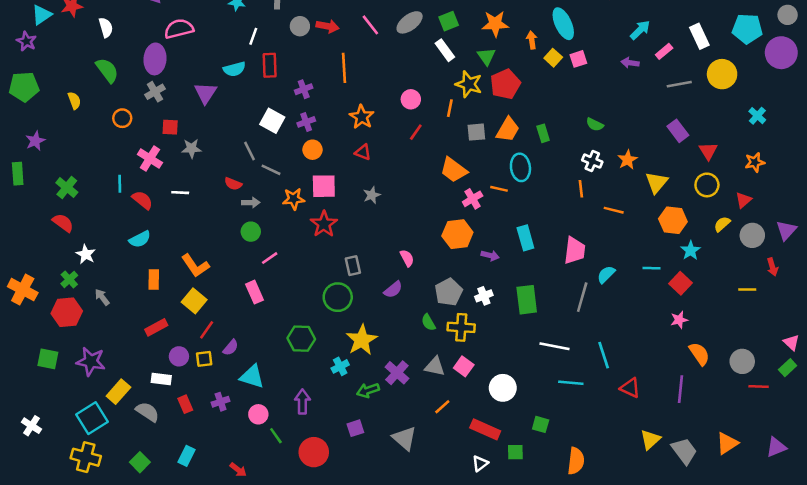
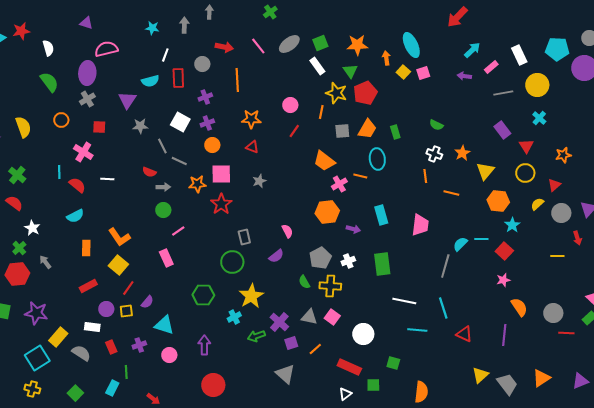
gray circle: (300, 26) -> (202, 64), moved
yellow semicircle: (74, 101) -> (23, 127), moved, size x1.5
cyan cross: (757, 116) -> (539, 118), moved
orange star: (362, 117) -> (251, 119), turned -30
gray star: (192, 148) -> (140, 126), moved
cyan semicircle: (606, 274) -> (460, 244), moved
gray line: (582, 297) -> (445, 266), moved
purple square: (355, 428) -> (291, 343), moved
green line: (276, 436) -> (126, 372), moved, turned 32
yellow cross: (86, 457) -> (32, 389), size x0.7

